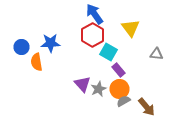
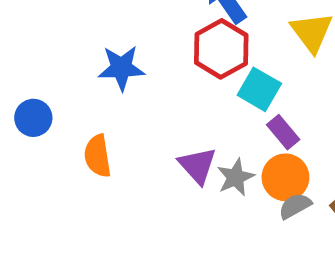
blue circle: (22, 47) -> (33, 118), moved
orange semicircle: (36, 62) -> (98, 156), moved

